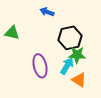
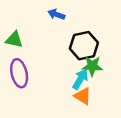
purple ellipse: (40, 66) -> (19, 73), moved
orange triangle: (79, 80) -> (83, 96), moved

